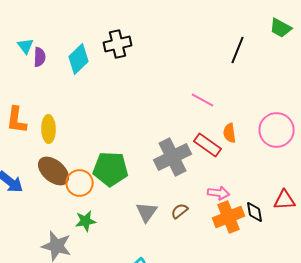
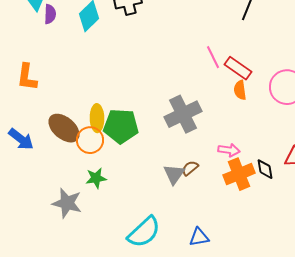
pink line: (203, 100) -> (213, 57), turned 35
yellow ellipse: (49, 129) -> (97, 118), moved
red rectangle: (208, 145) -> (238, 68), moved
gray triangle: (147, 212) -> (174, 174), moved

